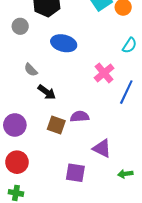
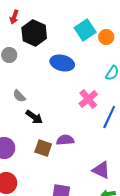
blue ellipse: (64, 43) -> (62, 63), moved
purple triangle: (102, 148) -> (101, 170), moved

